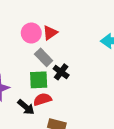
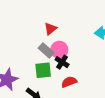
pink circle: (31, 33) -> (59, 50), moved
red semicircle: (42, 99) -> (69, 82), moved

